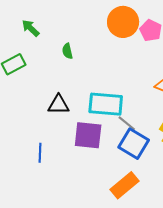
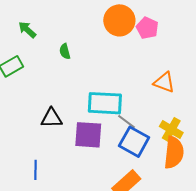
black triangle: (59, 105) -> (52, 118), moved
blue line: (40, 153) -> (36, 170), moved

